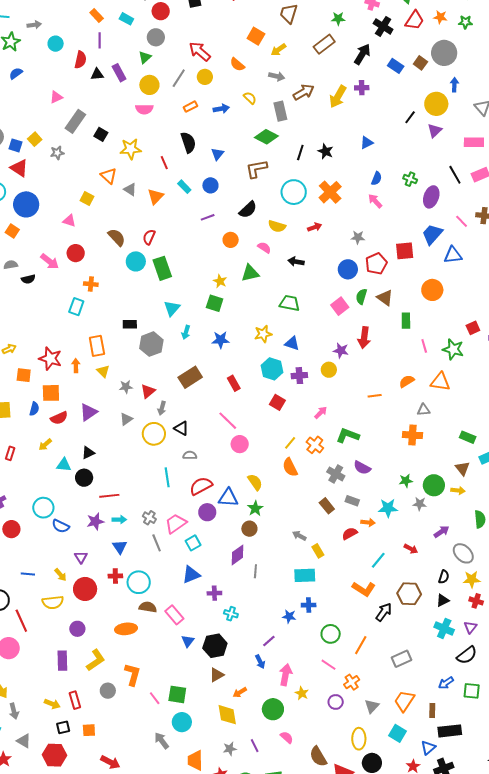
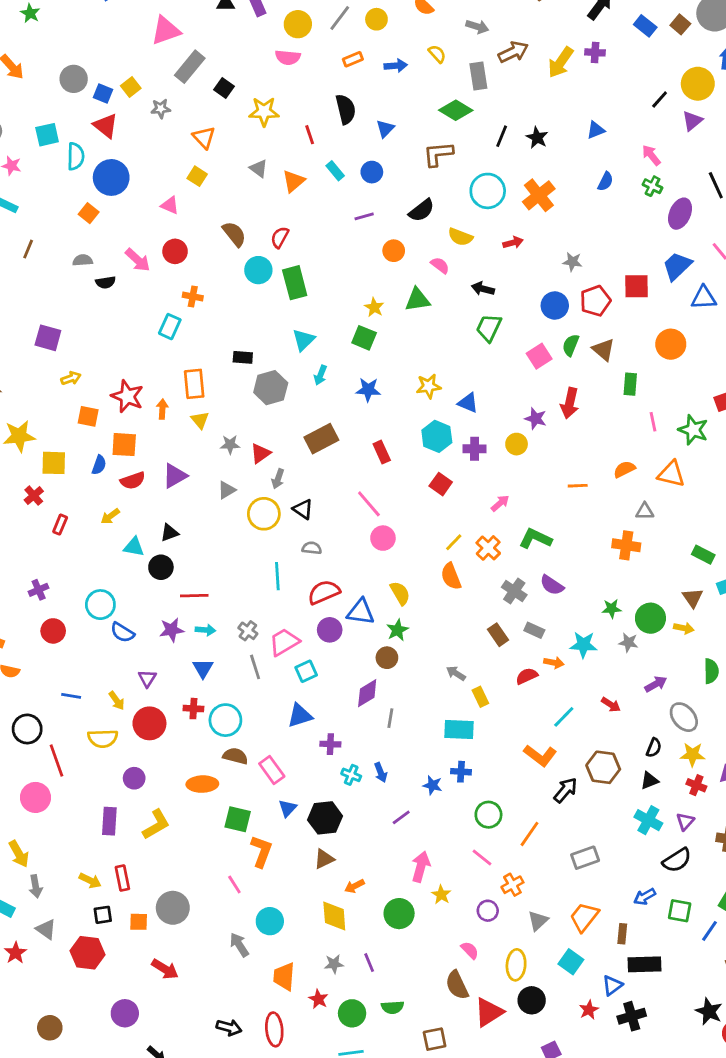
pink triangle: (56, 97) -> (166, 31), size x1.6
orange triangle: (109, 176) -> (204, 138), moved
pink arrow: (375, 201) -> (651, 155), moved
green trapezoid: (290, 303) -> (489, 328), moved, turned -80
blue arrow: (260, 662) -> (381, 773), moved
orange L-shape: (132, 674) -> (261, 851), moved
gray circle: (108, 691) -> (173, 908), moved, size x1.5
green square: (177, 694) -> (238, 819), moved
pink semicircle: (287, 737) -> (470, 950), moved

